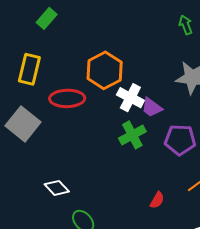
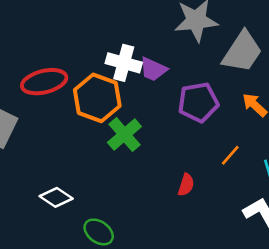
orange hexagon: (105, 70) -> (97, 98), moved
green cross: (132, 135) -> (124, 135), moved

